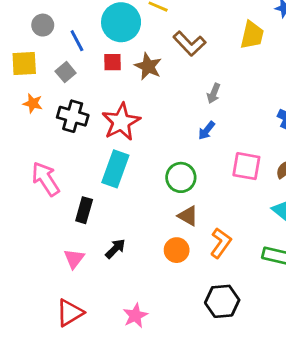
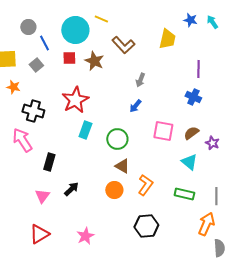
gray circle: (43, 25) -> (28, 27), moved
black cross: (73, 116) -> (33, 111), moved
cyan rectangle: (115, 169) -> (85, 130), moved, size x0.7

